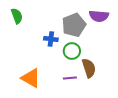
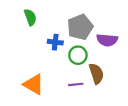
green semicircle: (17, 16) -> (30, 17), moved
purple semicircle: (99, 16) -> (107, 40), moved

